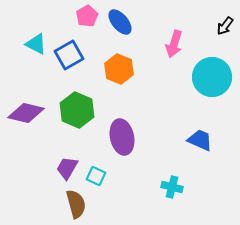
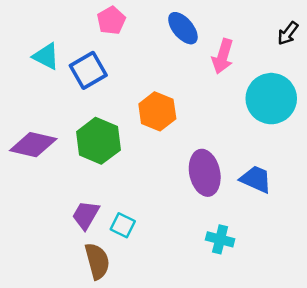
blue ellipse: (120, 22) -> (183, 28), moved
orange hexagon: (119, 69) -> (157, 111), moved
purple ellipse: (122, 137) -> (205, 173), moved

